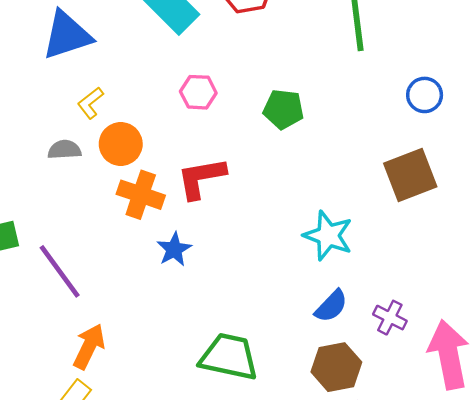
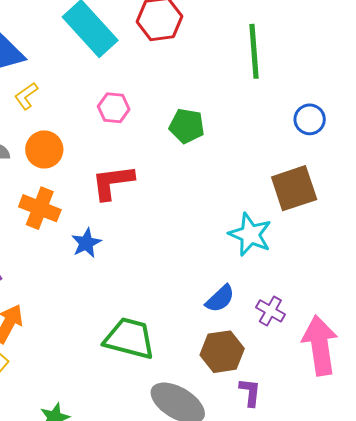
yellow L-shape: (90, 103) -> (26, 96), moved
orange cross: (141, 195) -> (40, 208), moved
cyan star: (328, 236) -> (250, 234), moved

